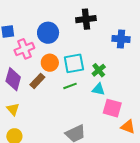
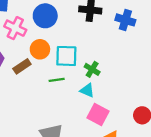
blue cross: (121, 39) -> (125, 20), moved
pink cross: (24, 49) -> (15, 28), turned 36
green cross: (99, 70) -> (92, 69), turned -32

